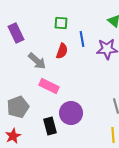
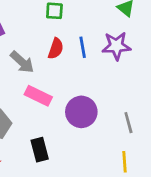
blue line: (82, 39) -> (83, 47), moved
purple circle: (71, 113) -> (81, 112), moved

